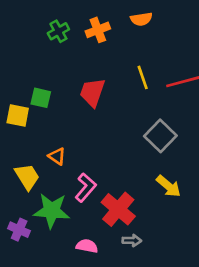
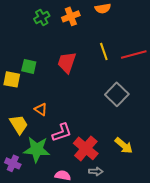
yellow arrow: (169, 186) -> (124, 145), moved
pink L-shape: (86, 188) -> (62, 132), turned 30

